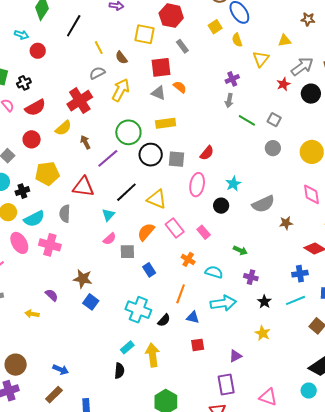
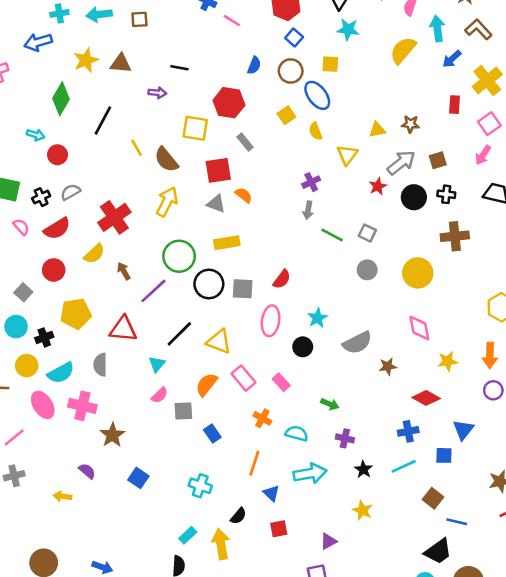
brown star: (308, 19) -> (410, 124), moved
brown semicircle: (121, 58) -> (166, 160), size x1.5
gray semicircle: (97, 73) -> (70, 192), moved
brown star: (83, 279) -> (112, 435), moved, turned 30
cyan cross: (138, 310) -> (200, 486), size x0.7
blue triangle: (193, 317) -> (271, 493), turned 32
black semicircle: (164, 320) -> (238, 516), moved

